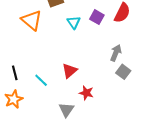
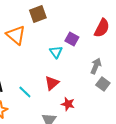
purple square: (97, 17) -> (72, 39), moved
cyan triangle: (74, 22) -> (56, 52), moved

